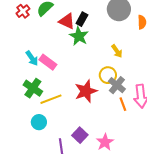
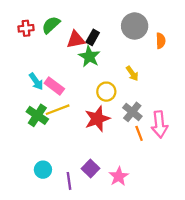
red cross: (23, 11) -> (26, 28), turned 32
red triangle: (67, 21) -> (76, 40), turned -36
yellow circle: (108, 75) -> (106, 92), moved
yellow line: (51, 99) -> (58, 110), moved
cyan circle: (39, 122) -> (43, 170), moved

